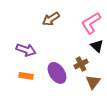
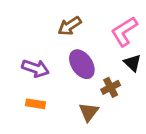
purple ellipse: (57, 73) -> (82, 64), moved
brown triangle: (93, 82) -> (89, 112), moved

